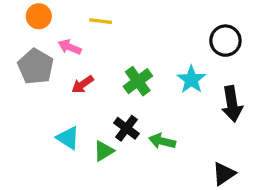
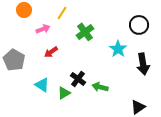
yellow line: (100, 21) -> (62, 13), turned -64
pink arrow: (70, 47) -> (43, 29), turned 136
gray pentagon: (36, 67) -> (14, 60), moved
green cross: (138, 81) -> (85, 32), moved

